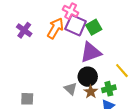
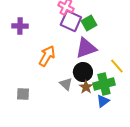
orange arrow: (55, 28) -> (47, 56), moved
purple cross: (24, 30) -> (20, 26), turned -35
green cross: (109, 89) -> (104, 84), size x1.5

